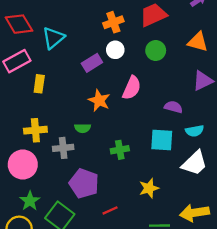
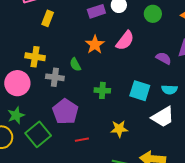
purple semicircle: (173, 107) -> (164, 58), moved
green semicircle: (83, 128) -> (75, 65), turned 48

